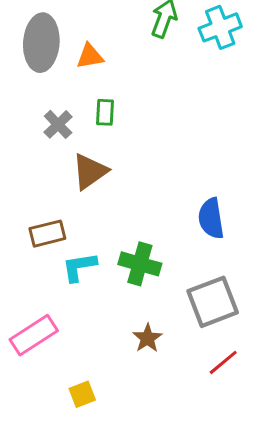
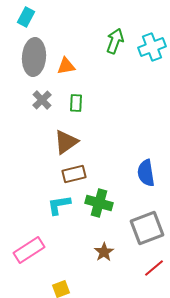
gray cross: (58, 124) -> (42, 100), moved
brown rectangle: (47, 234) -> (74, 174), moved

